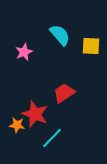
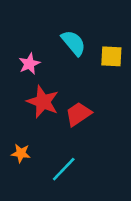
red star: (35, 114) -> (43, 102), moved

